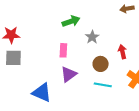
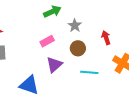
pink rectangle: (63, 50) -> (47, 41), turned 64
brown circle: (101, 64) -> (78, 48), moved

